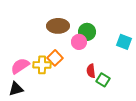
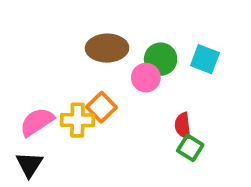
cyan square: (124, 42) -> (205, 59), moved
red semicircle: (91, 71) -> (183, 126), moved
black triangle: (16, 89) -> (29, 164), turned -42

